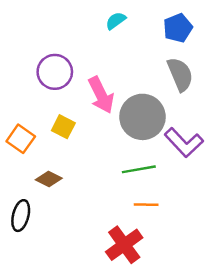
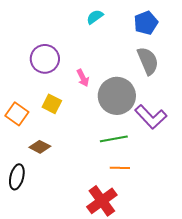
pink arrow: (101, 95) -> (83, 78), size x0.6

